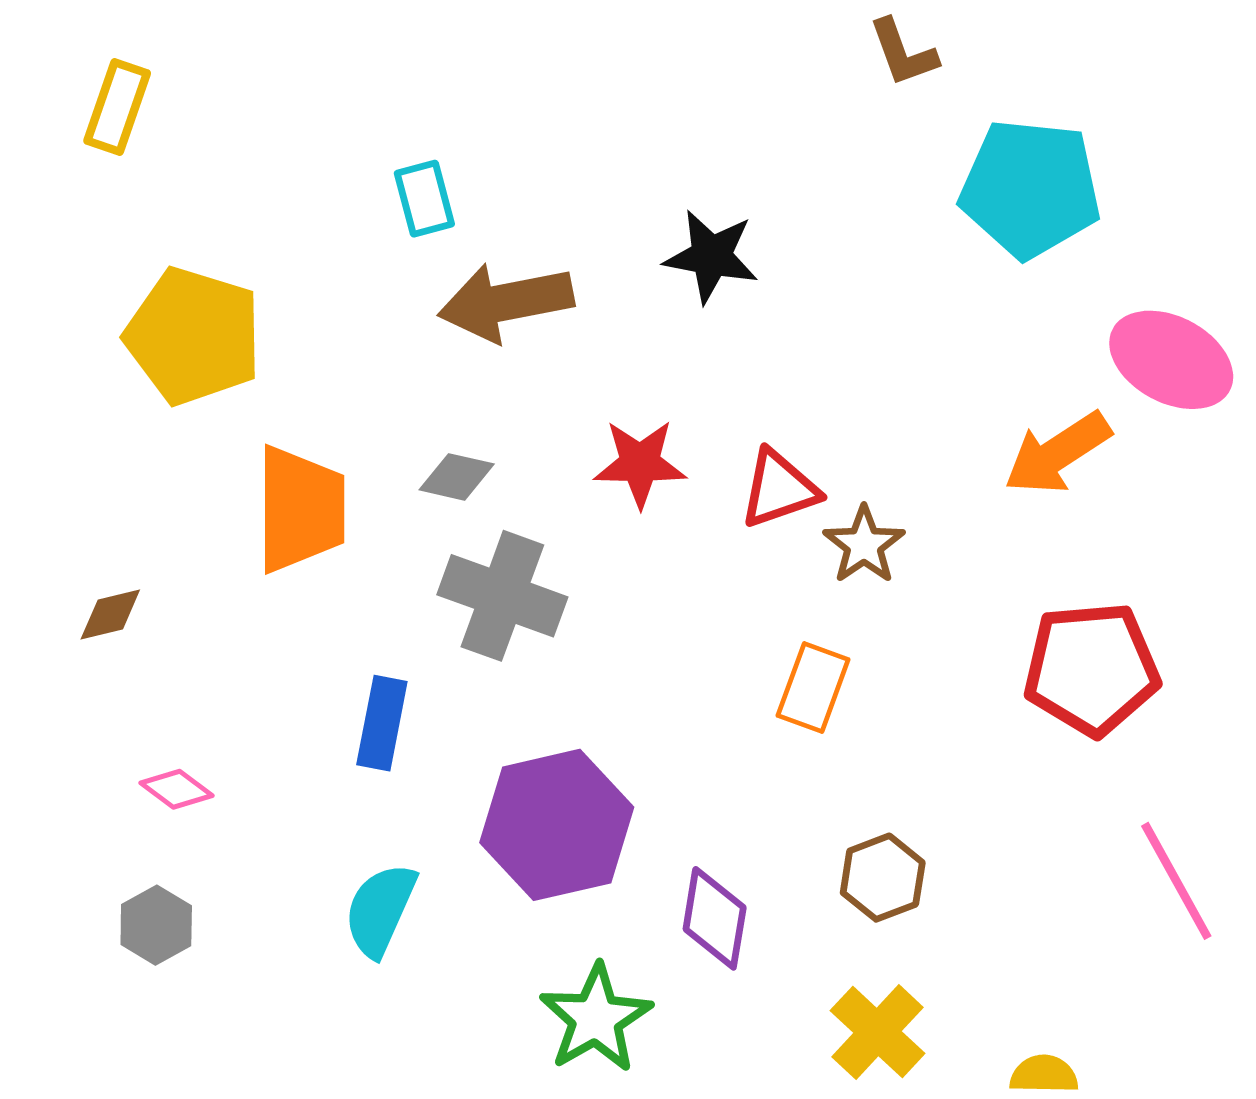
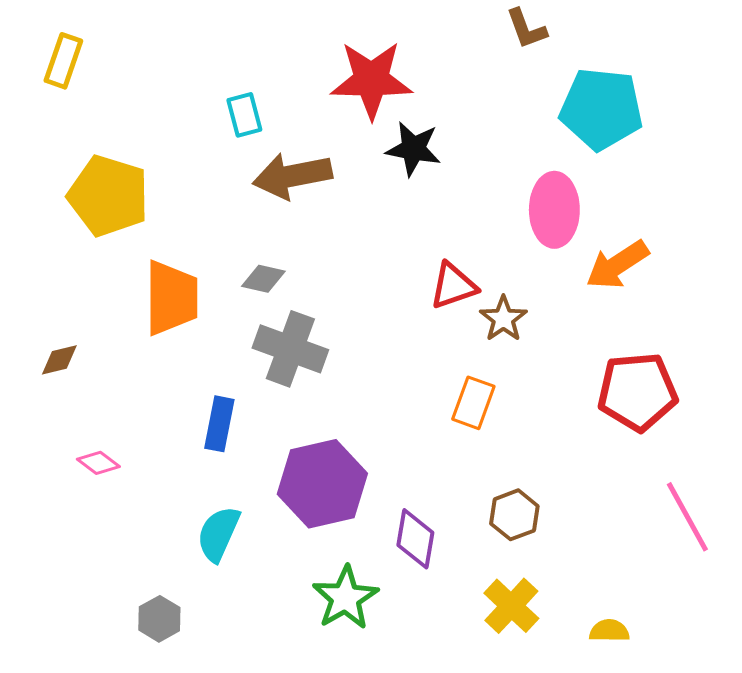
pink ellipse: (1171, 360) -> (554, 210), moved, turned 62
red star: (640, 463) -> (371, 80), moved, size x1.5
gray hexagon: (156, 925) -> (159, 619), moved

